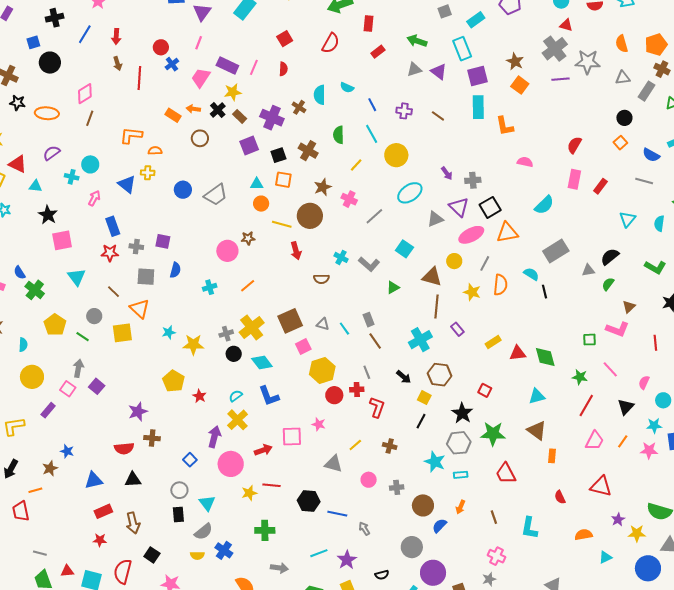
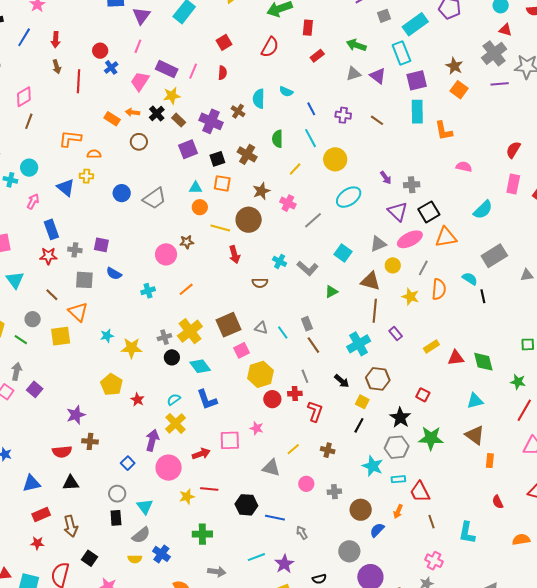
cyan rectangle: (476, 20) -> (415, 24), size x1.4
gray triangle: (435, 219) -> (378, 244), moved
blue semicircle: (175, 270) -> (114, 274), turned 105
red trapezoid: (506, 473) -> (420, 492), moved

